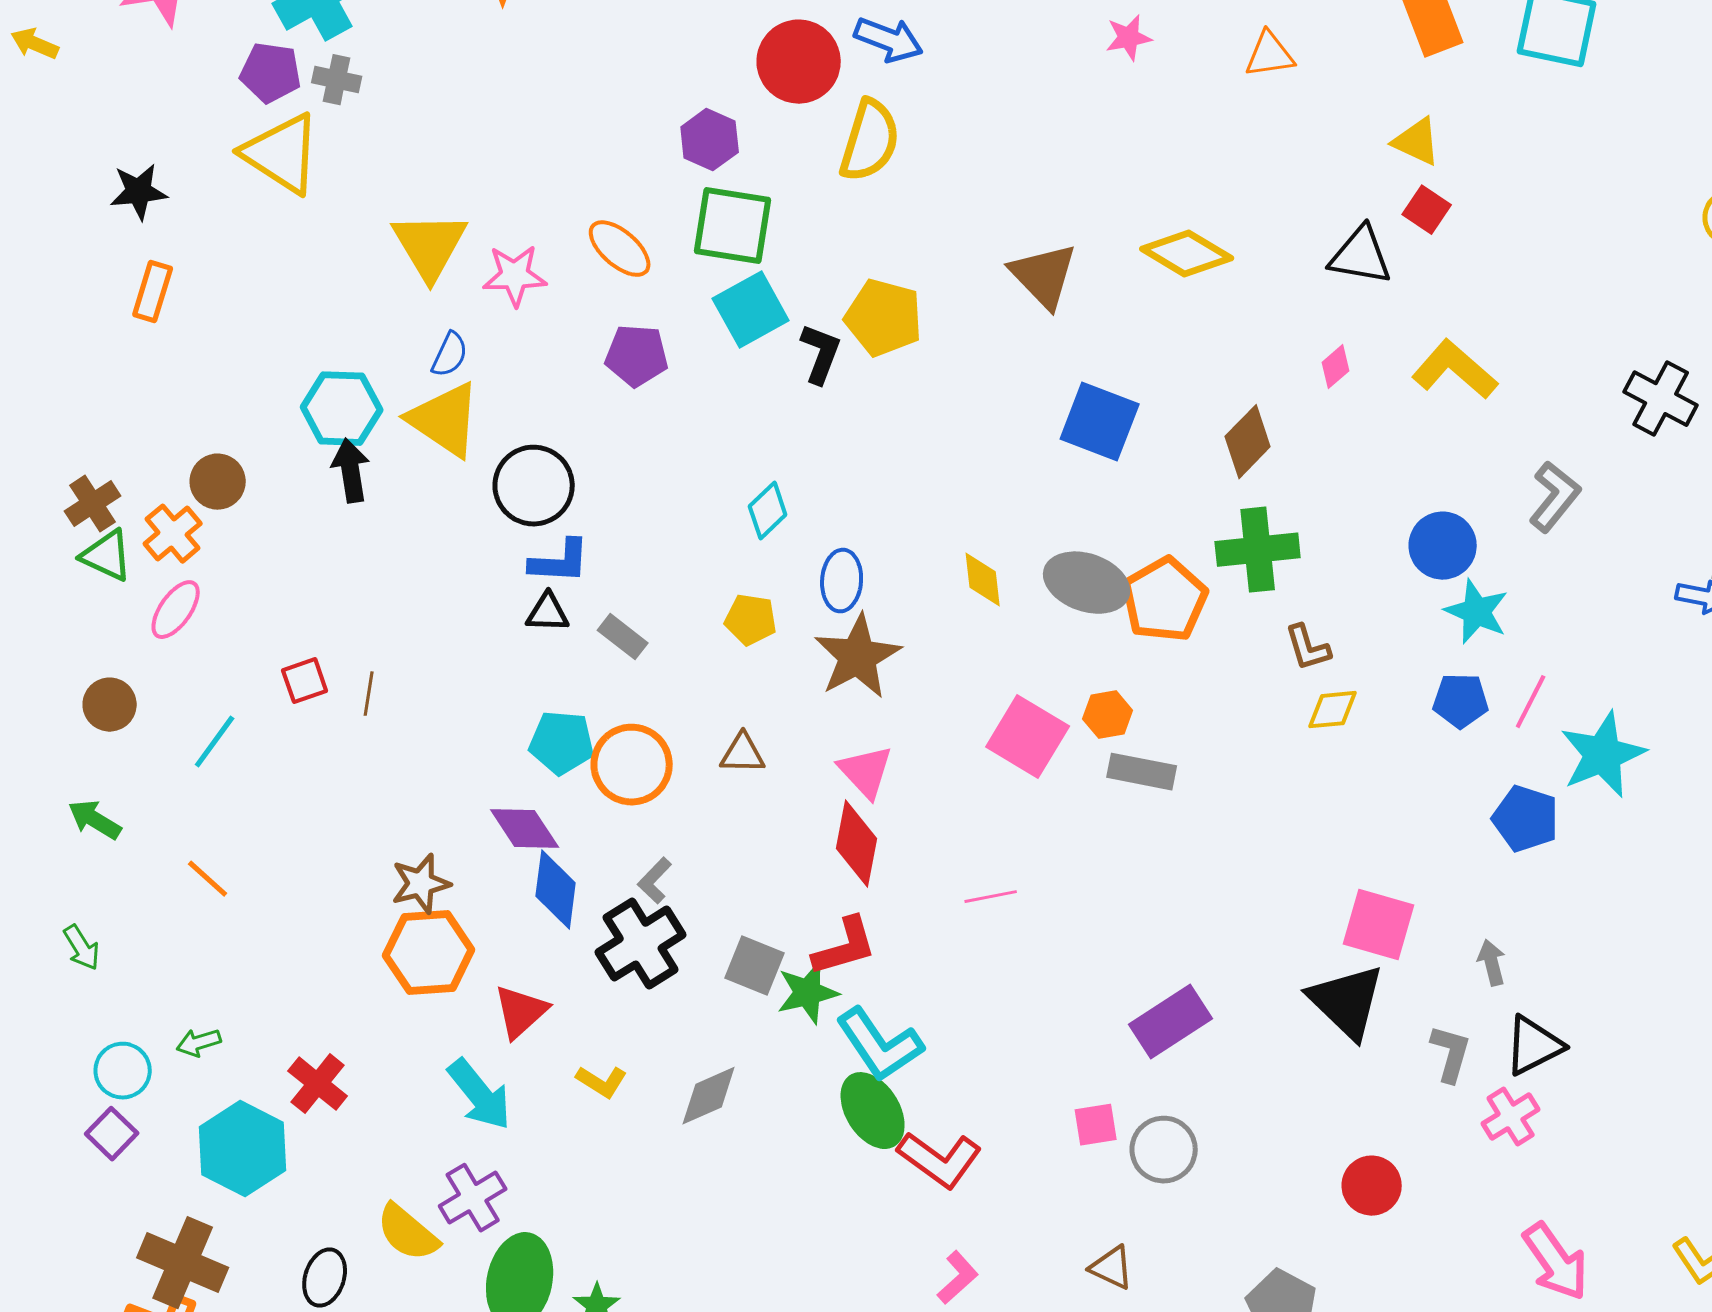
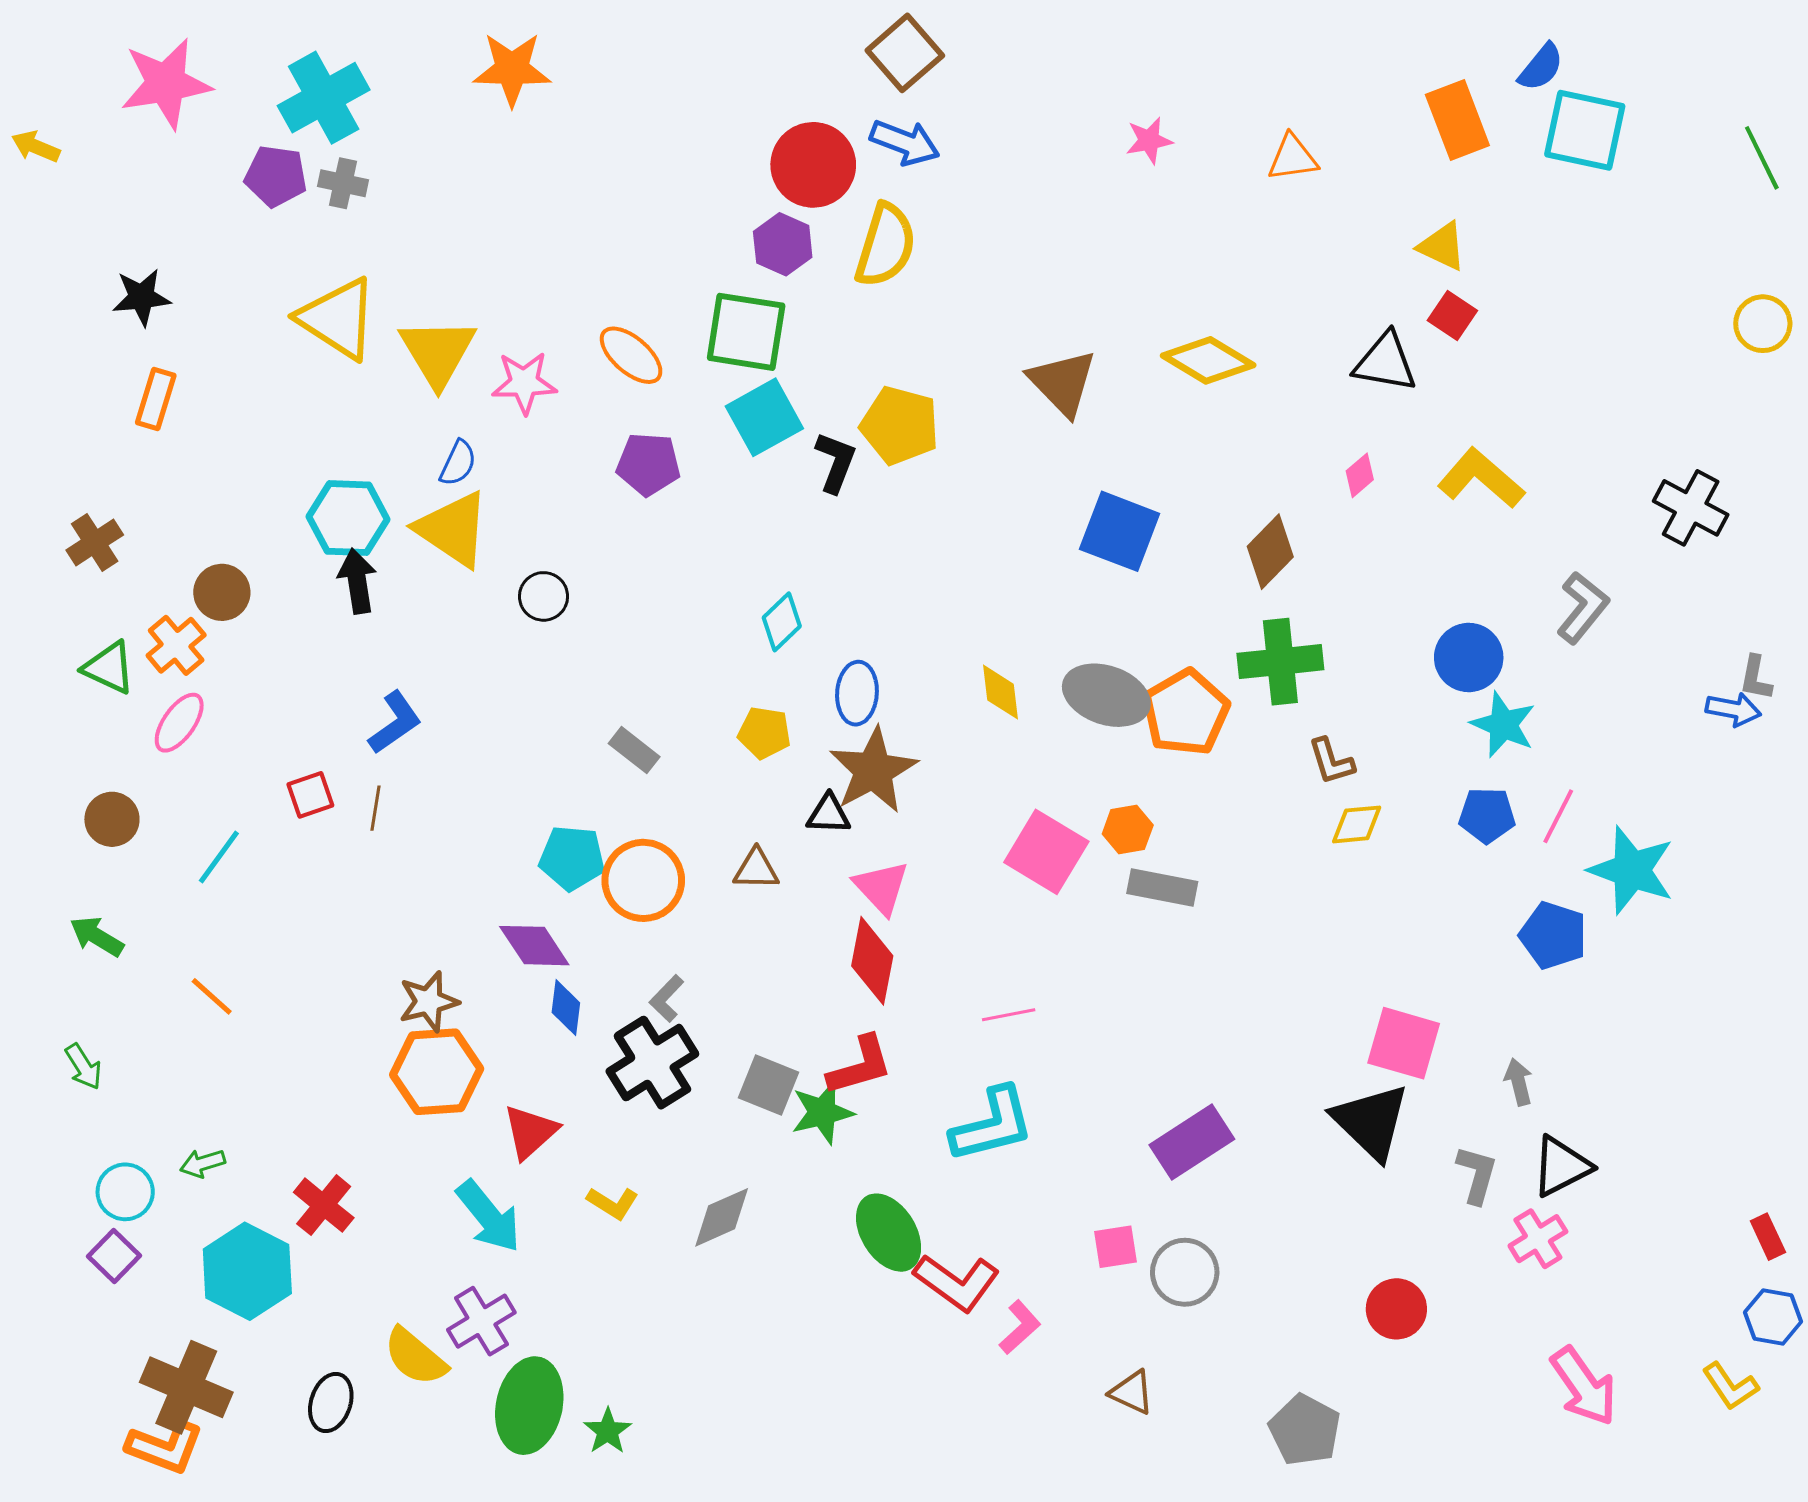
purple hexagon: (710, 140) -> (783, 244), moved
yellow triangle: (282, 154) -> (338, 319), moved
black circle: (534, 486) -> (544, 596), size x0.6
brown cross: (93, 504) -> (95, 542), moved
blue L-shape: (560, 562) -> (395, 723), moved, turned -38
black triangle: (548, 613) -> (828, 814), moved
cyan star: (1603, 755) -> (1632, 870), turned -30
blue diamond: (556, 890) -> (566, 1008), size x0.7
cyan L-shape: (880, 1045) -> (992, 1125), moved, turned -70
pink L-shape: (958, 1278) -> (1020, 1327), moved

